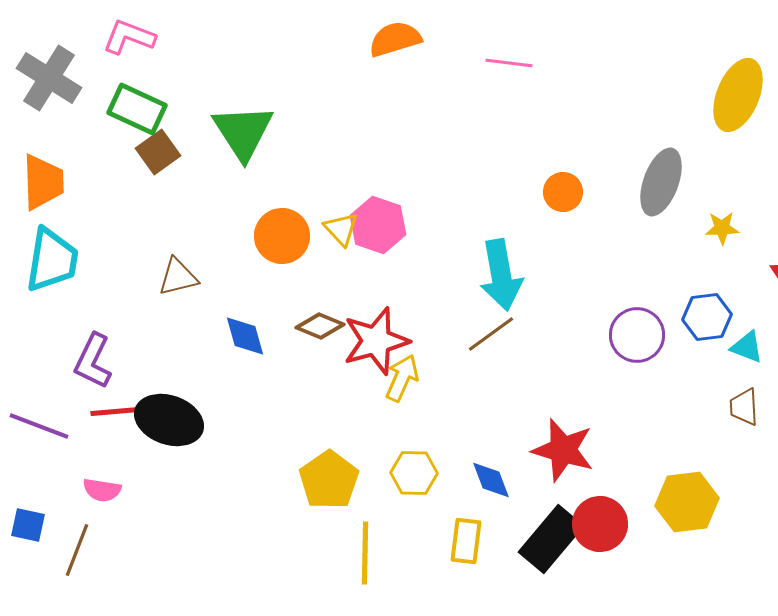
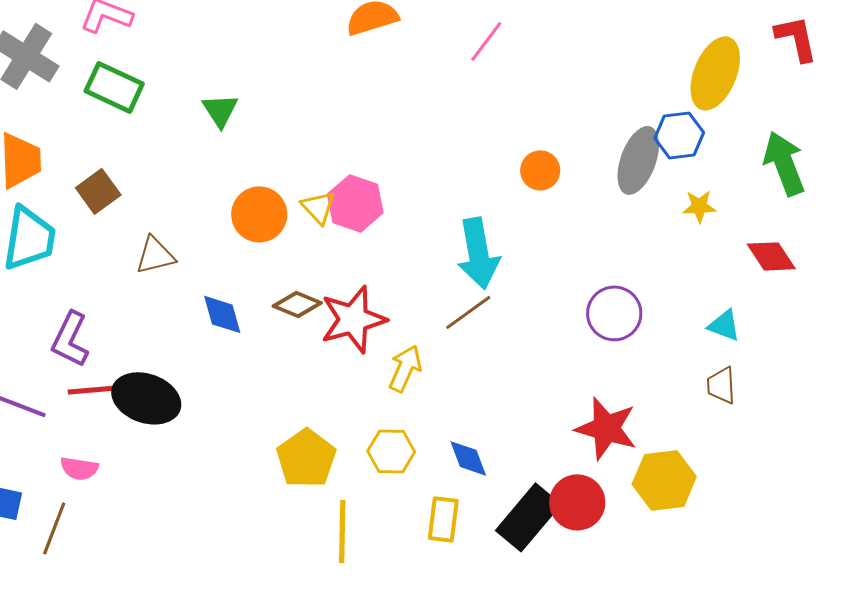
pink line: (509, 63) -> (486, 41), turned -60
green triangle: (243, 132) -> (220, 110), size x0.6
brown square: (158, 152) -> (98, 191), moved
blue hexagon: (707, 317) -> (679, 135), moved
yellow arrow: (402, 378) -> (405, 368), moved
red star: (563, 450) -> (606, 428), moved

